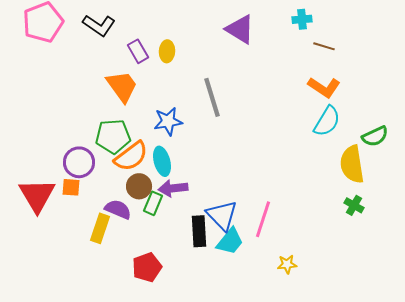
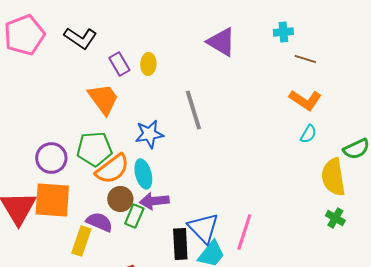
cyan semicircle: (327, 121) -> (308, 134), size x0.6
purple circle: (79, 162) -> (51, 158), moved
orange square: (71, 187) -> (52, 200), size x2.0

